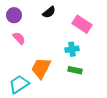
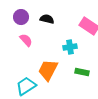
black semicircle: (49, 12) -> (47, 19), moved, turned -128
cyan cross: (72, 49) -> (70, 47), moved

